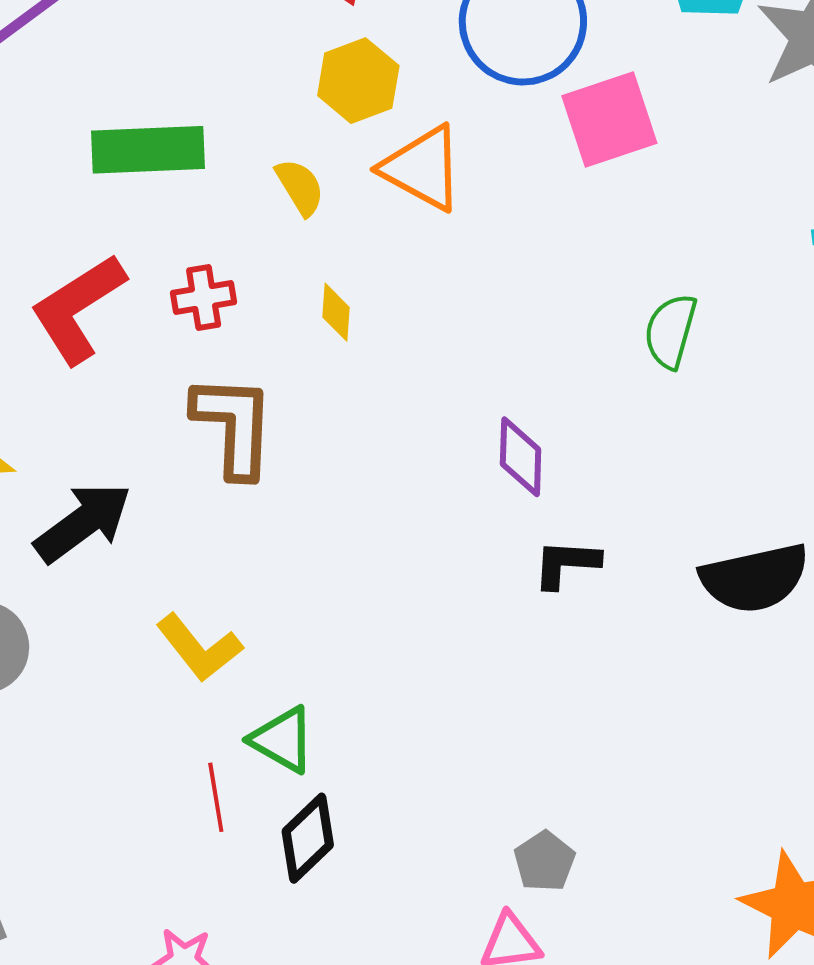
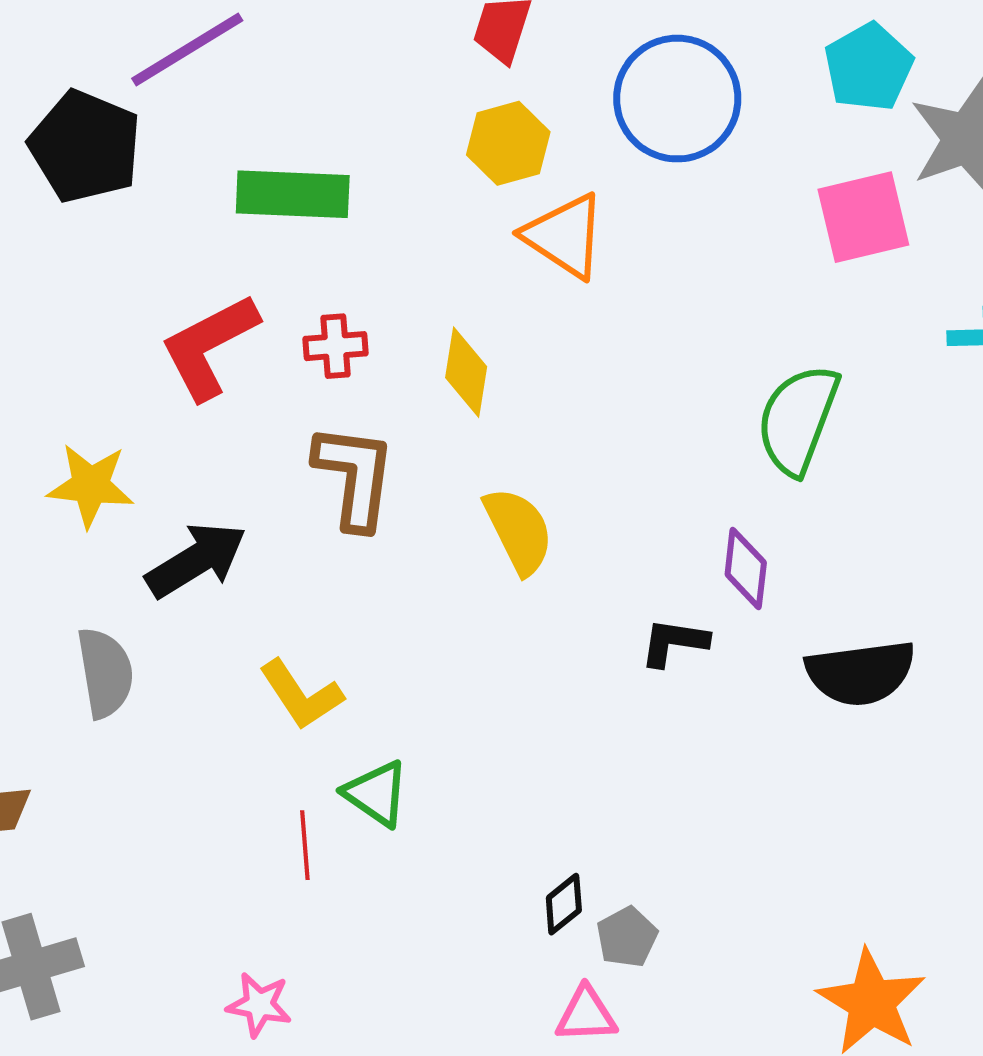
pink square: (609, 119) -> (863, 217), moved
yellow semicircle: (300, 187) -> (519, 531), moved, size x1.5
yellow diamond: (336, 312) -> (466, 372), size x1.5
green semicircle: (671, 331) -> (798, 419), size x1.5
purple diamond: (521, 457) -> (746, 569), moved
black diamond: (308, 838) -> (564, 904), moved, size x0.7

